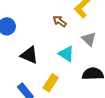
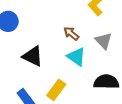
brown arrow: (60, 21) -> (71, 34), moved

